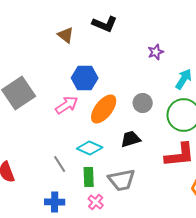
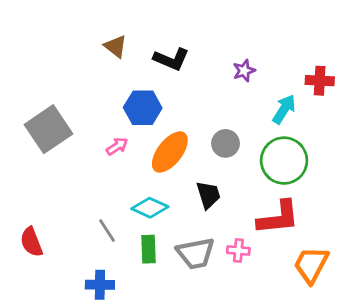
black L-shape: (105, 24) -> (171, 59), moved
pink arrow: (67, 105) -> (117, 146), size x0.7
black trapezoid: (131, 139) -> (208, 195), turned 90
pink cross: (96, 202) -> (238, 250), moved, turned -35

